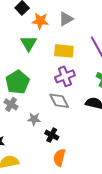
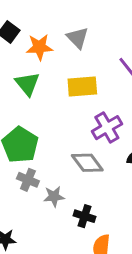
gray triangle: (66, 19) -> (77, 38), turned -35
purple cross: (65, 76) -> (107, 128), moved
gray cross: (11, 104) -> (28, 180), moved

